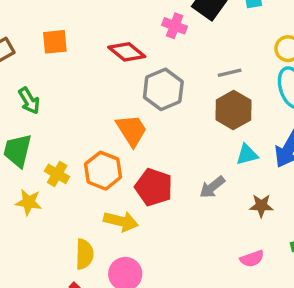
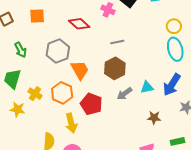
gray line: (230, 73) -> (117, 42), moved
gray hexagon: (163, 89) -> (58, 51), moved
brown hexagon: (233, 110) -> (115, 68), moved
gray arrow: (212, 187) -> (124, 94), moved
yellow arrow: (121, 221) -> (71, 123), turned 60

